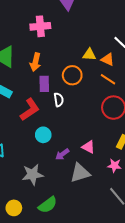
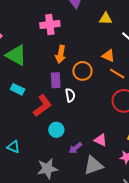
yellow triangle: (89, 54) -> (106, 19), moved
orange triangle: (108, 59) -> (108, 56), moved
orange arrow: (35, 62) -> (61, 54), moved

